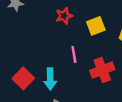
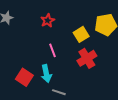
yellow square: (96, 26) -> (81, 34), moved
pink line: (74, 54) -> (53, 50), moved

